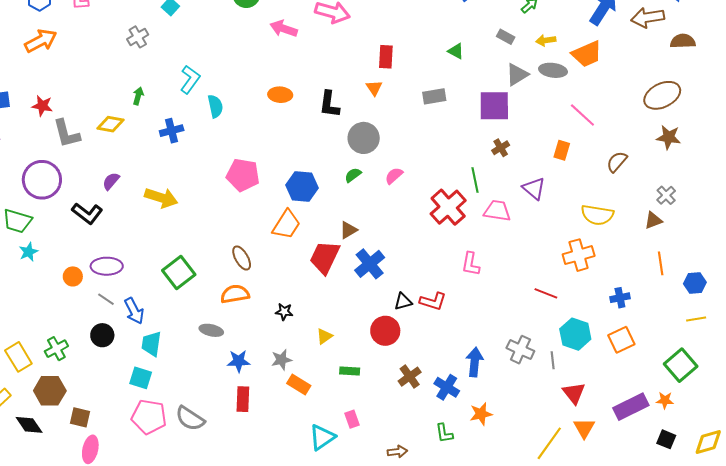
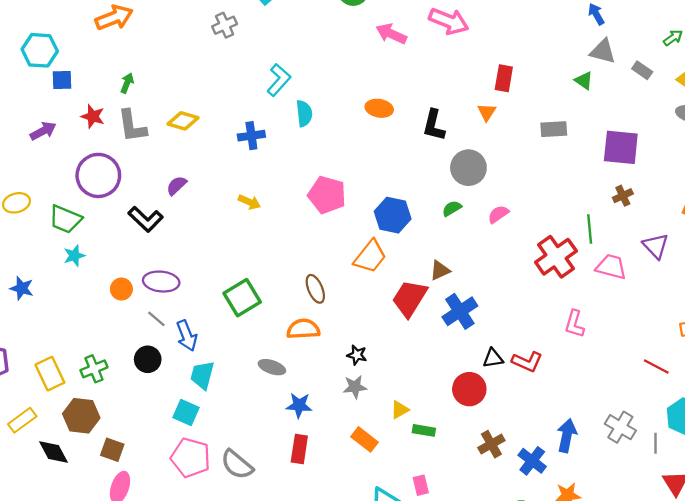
gray triangle: (517, 75) -> (603, 51), moved, turned 40
green arrow: (138, 96) -> (127, 83), moved
red star: (42, 106) -> (93, 116), moved
yellow arrow: (161, 198) -> (249, 202), moved, size x0.6
yellow triangle: (324, 336) -> (400, 410), moved
gray star: (282, 360) -> (355, 387), moved

